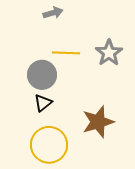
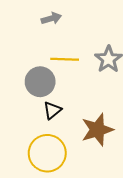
black triangle: (43, 103) -> (52, 110), moved

